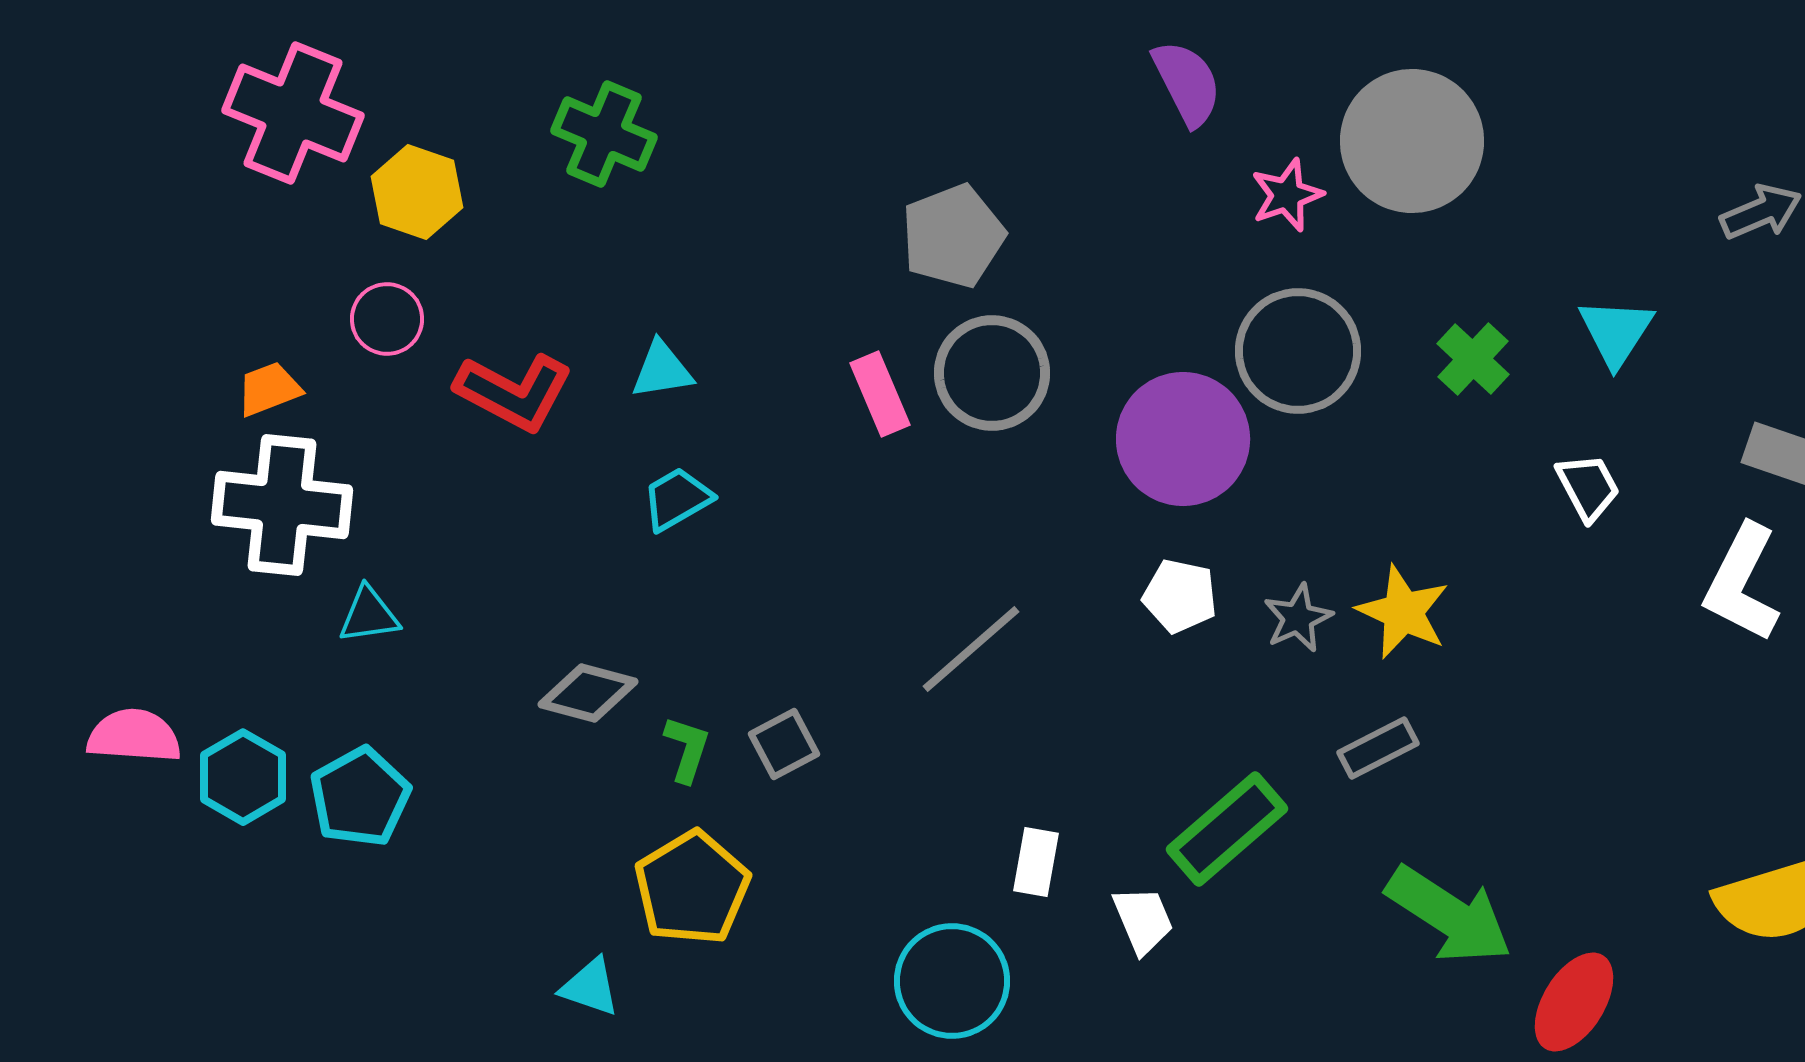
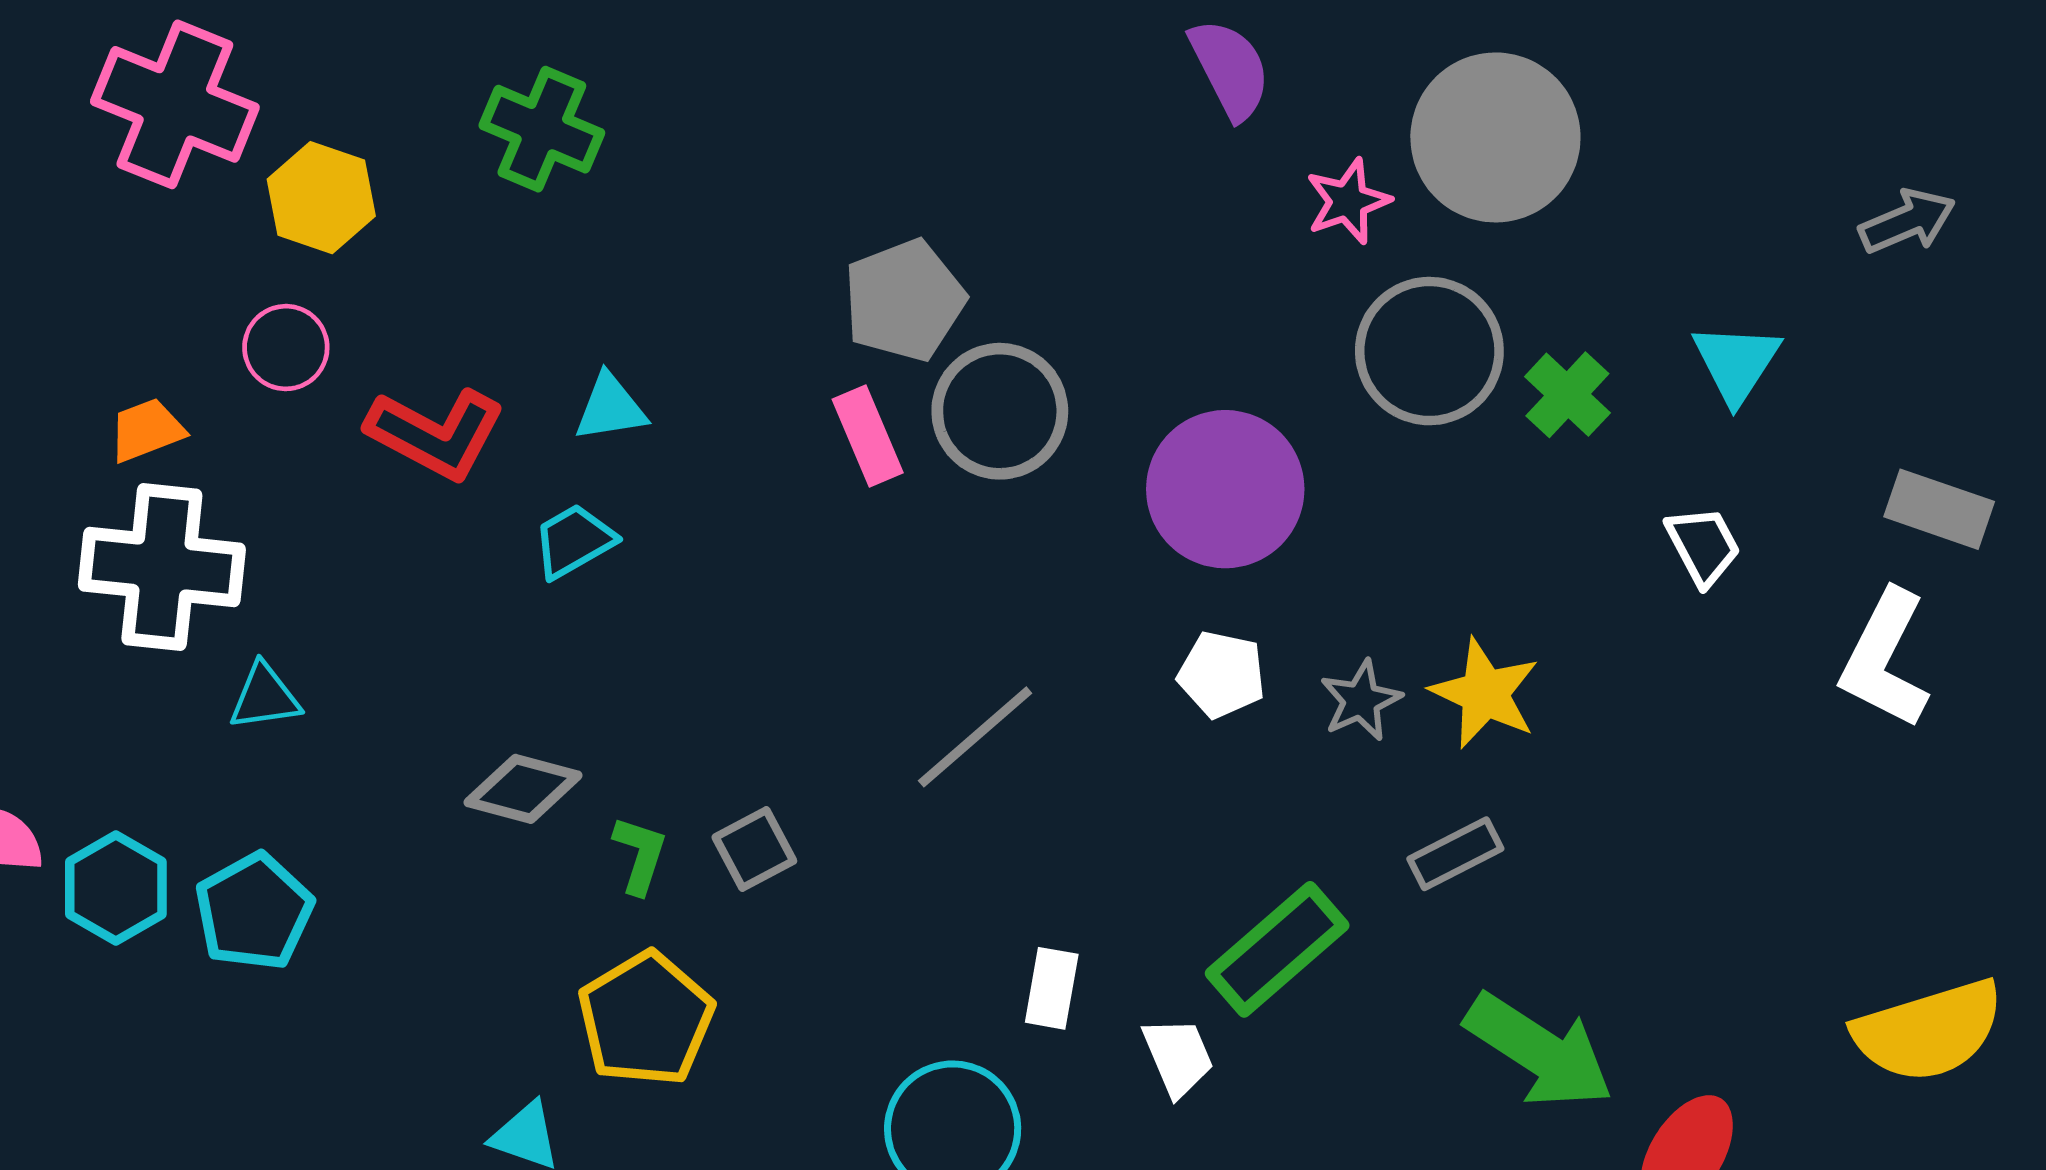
gray pentagon: (953, 236) -> (904, 300), moved
gray circle: (1298, 351) -> (1429, 351), moved
cyan trapezoid: (677, 499) -> (574, 541), moved

